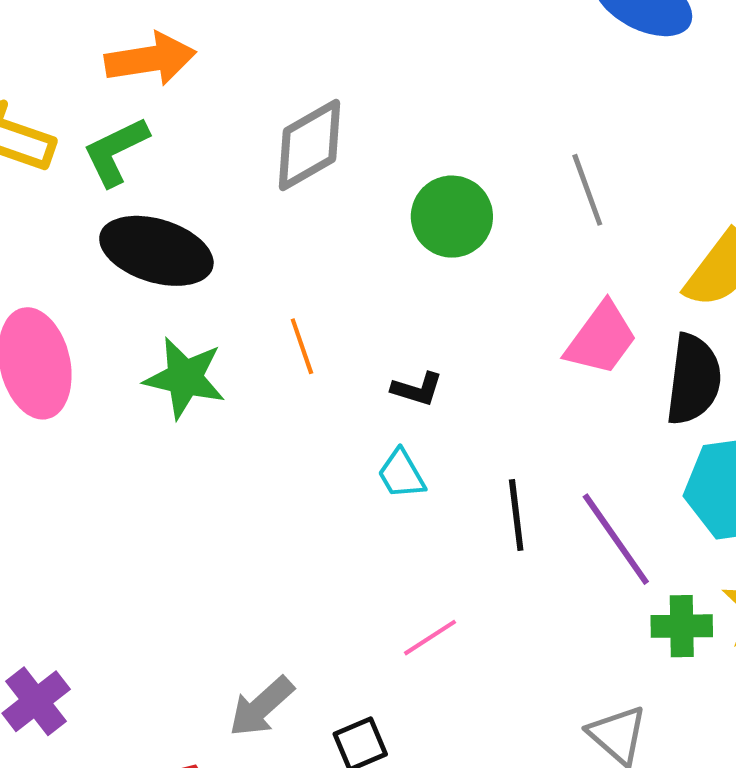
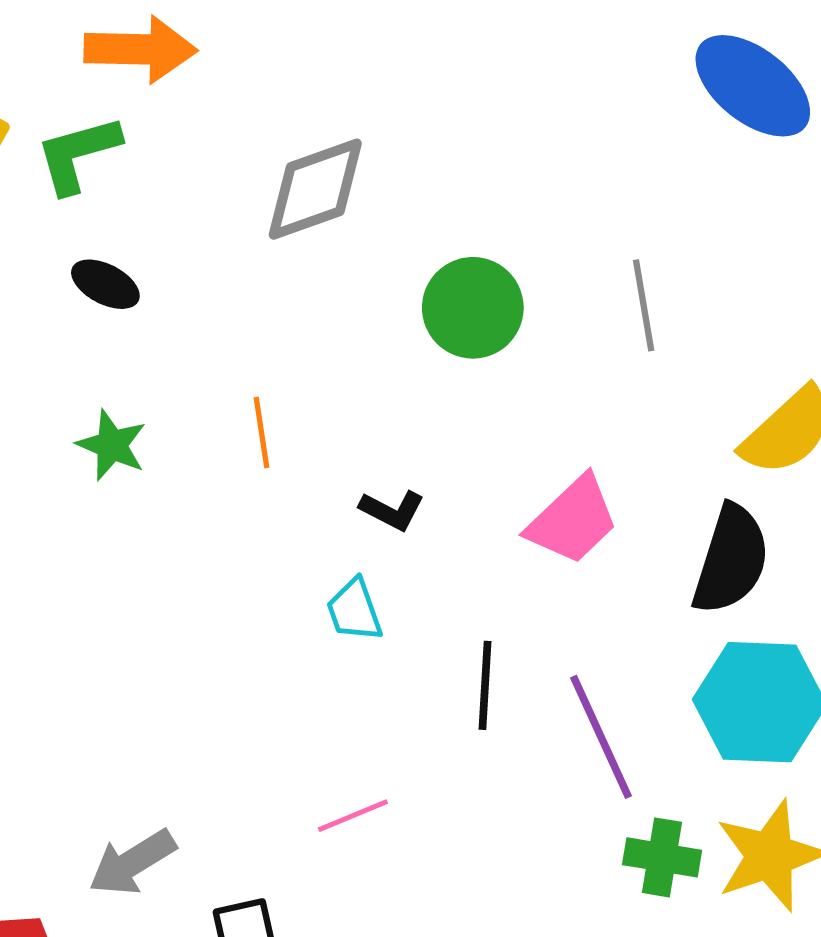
black ellipse: (156, 251) -> (105, 284), size x0.5
pink trapezoid: (601, 339) -> (573, 520), moved
green star: (185, 378) -> (112, 445), size x0.7

